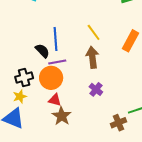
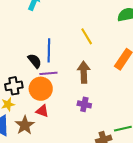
yellow line: (94, 32) -> (87, 36), moved
purple cross: (96, 89) -> (84, 104), turned -32
brown star: (62, 116) -> (25, 125), moved

